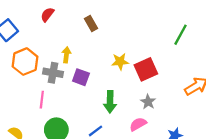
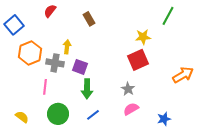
green line: (181, 35) -> (168, 16), moved
yellow star: (120, 62) -> (143, 37), moved
green arrow: (110, 102) -> (87, 89), moved
gray star: (148, 102) -> (128, 89), moved

